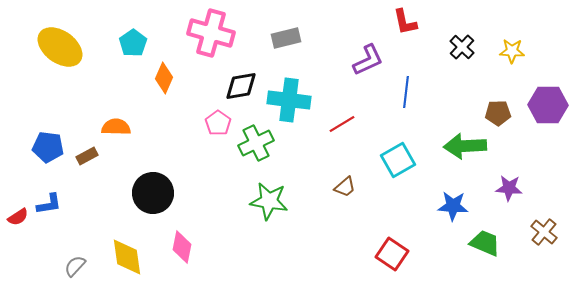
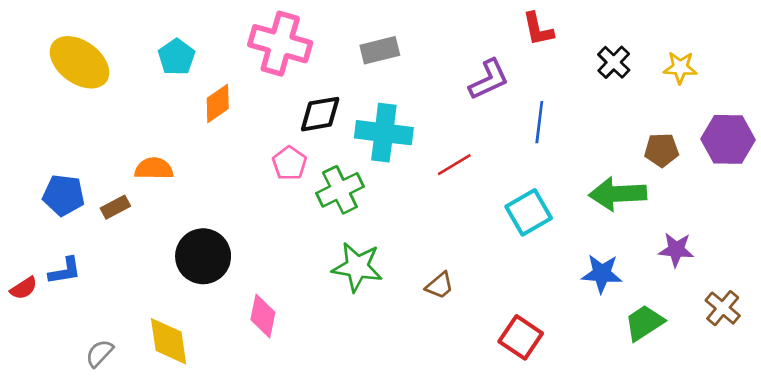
orange diamond: (164, 78) -> (218, 103), turned 32
brown trapezoid: (345, 187) -> (440, 286), moved
green trapezoid: (485, 243) -> (644, 323), turned -56
pink diamond: (182, 247) -> (263, 316), moved

